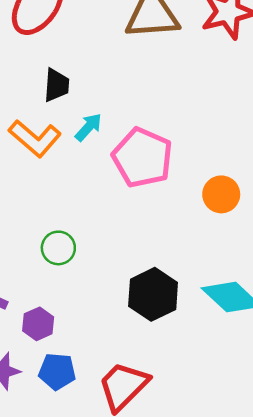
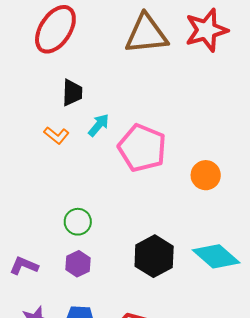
orange L-shape: (35, 138) -> (56, 135), size x0.6
purple hexagon: (38, 324) -> (78, 264), moved

